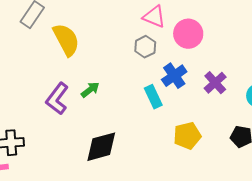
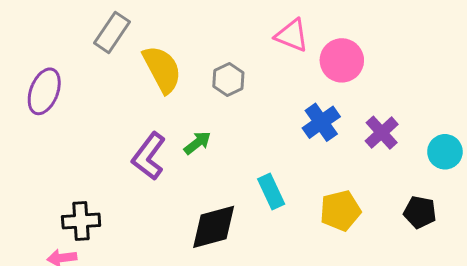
gray hexagon: (145, 47) -> (228, 80), moved
cyan rectangle: (153, 97) -> (271, 192), moved

